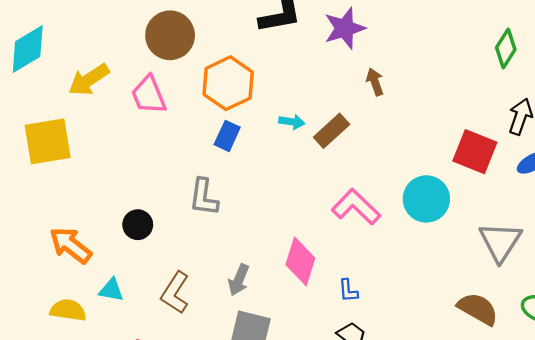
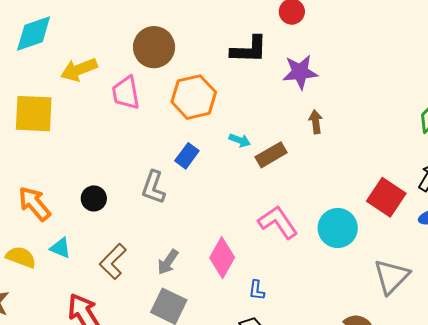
blue rectangle: (227, 136) -> (187, 156), moved

